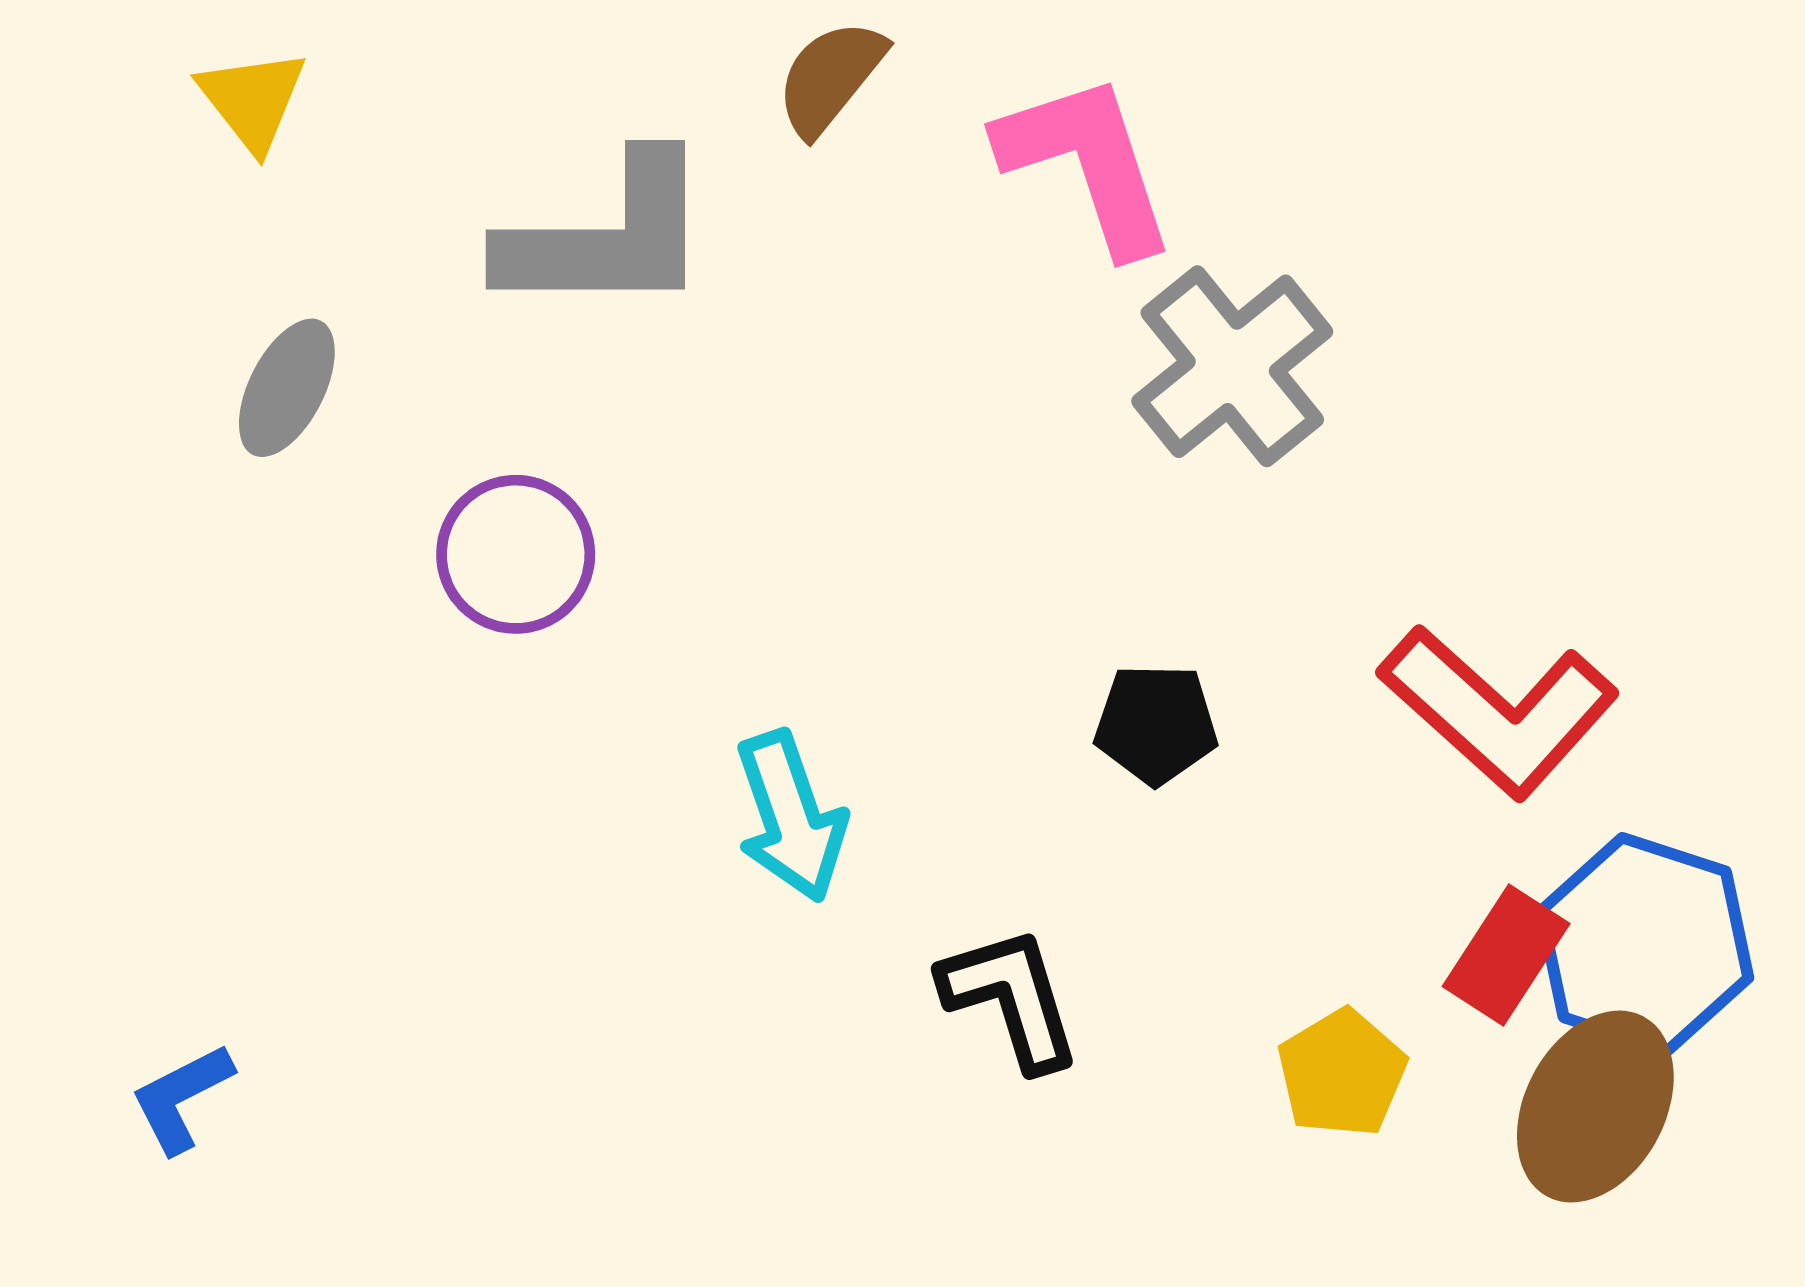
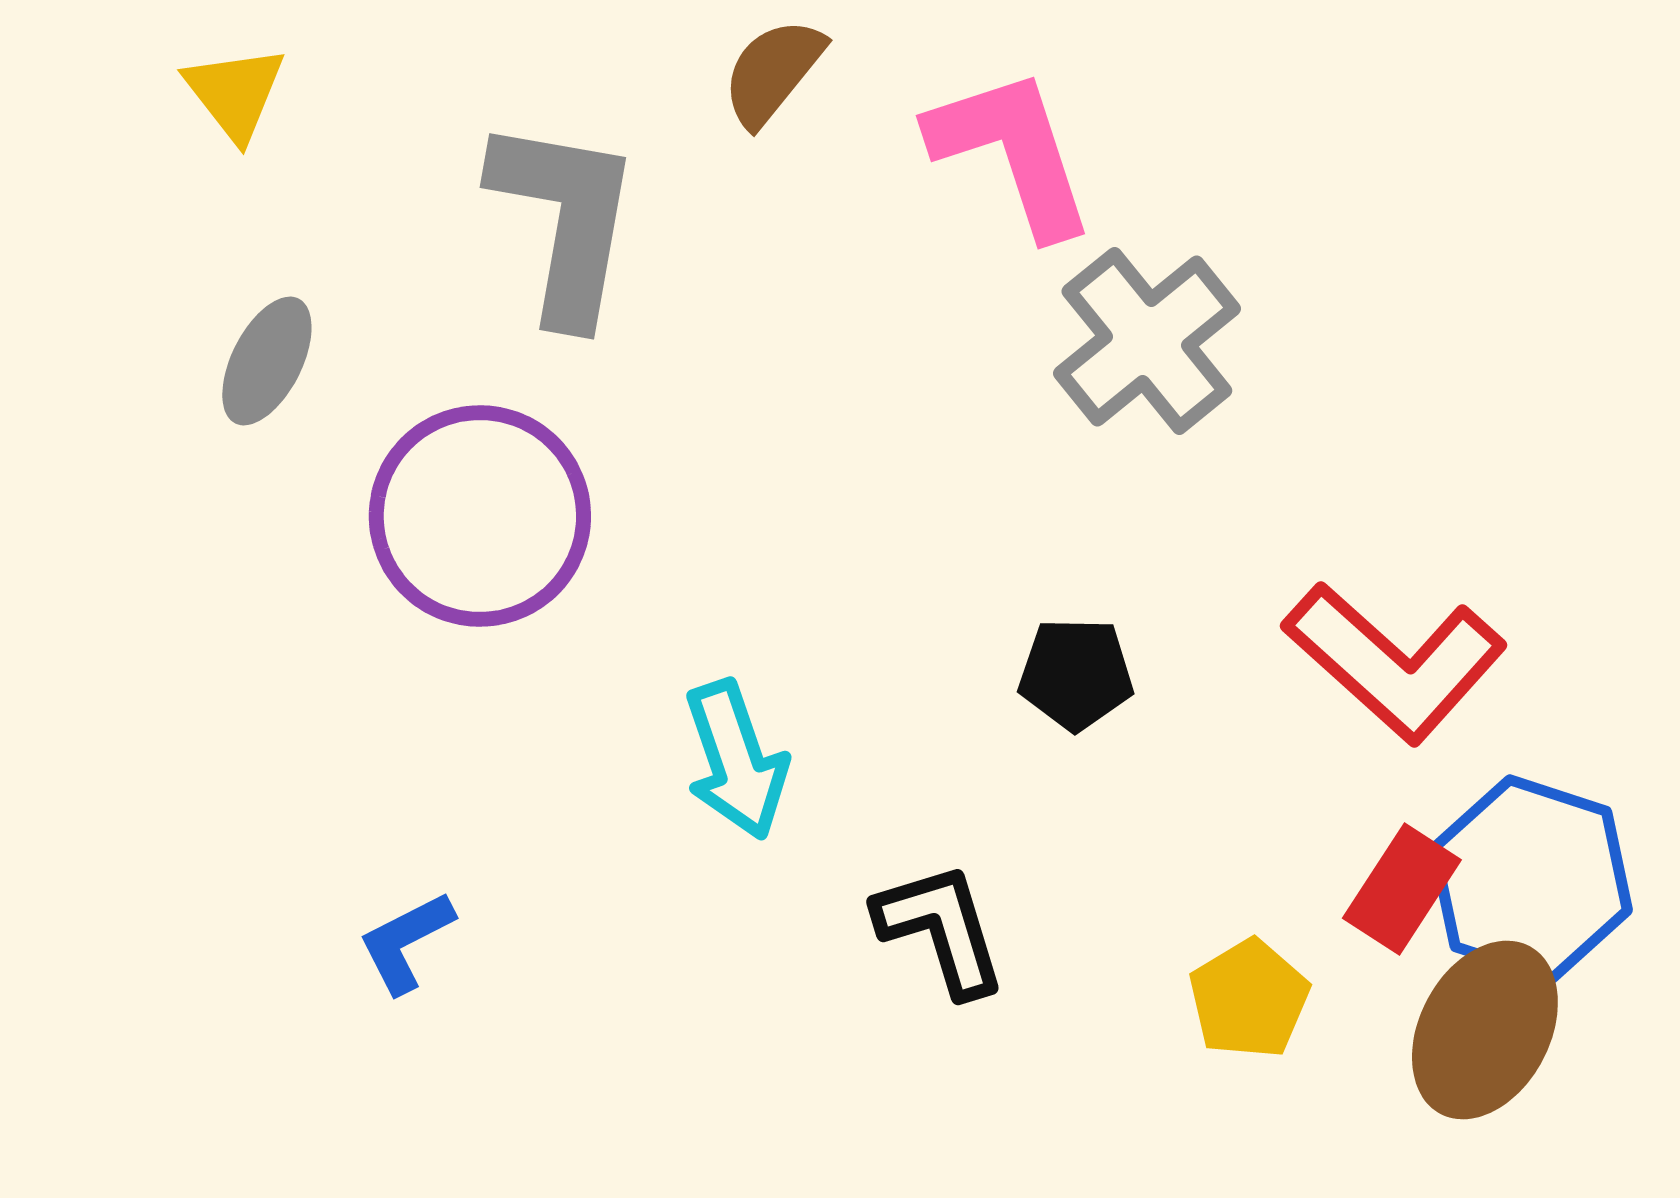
gray L-shape: (607, 236) -> (565, 220), turned -80
purple circle: (516, 554) -> (480, 516), size x1.5
blue L-shape: (182, 1098) -> (406, 942), moved

